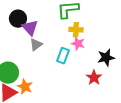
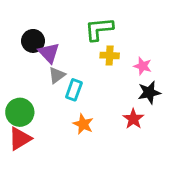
pink star: (78, 44) -> (143, 66), moved
cyan rectangle: (63, 56) -> (74, 90), moved
orange star: (25, 87) -> (83, 124), moved

